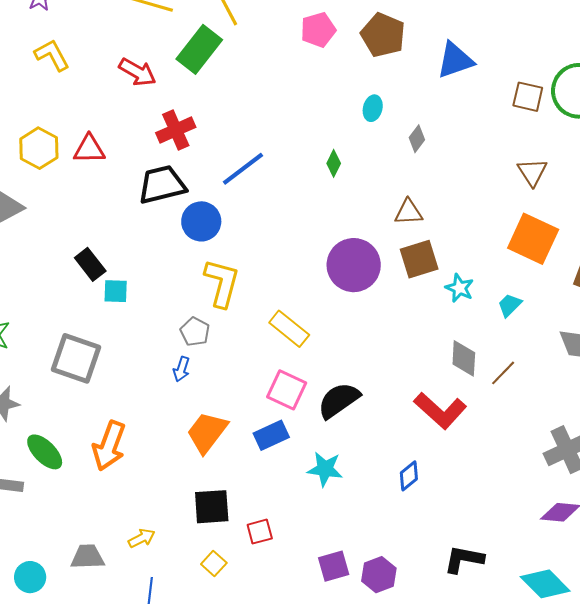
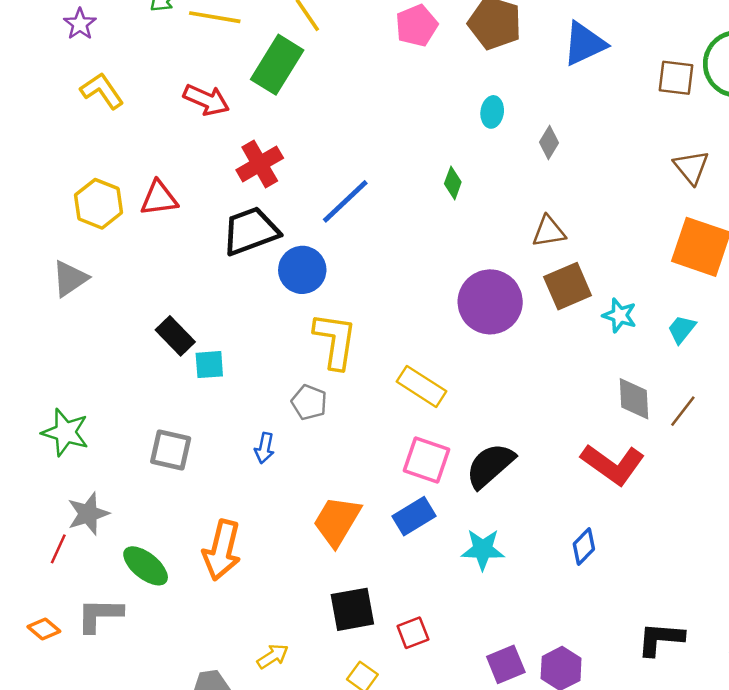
gray square: (76, 358) -> (171, 450), size x0.7
blue arrow: (182, 369) -> (265, 448), moved

